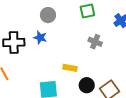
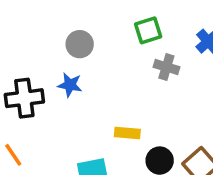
gray cross: (95, 42) -> (166, 67), moved

